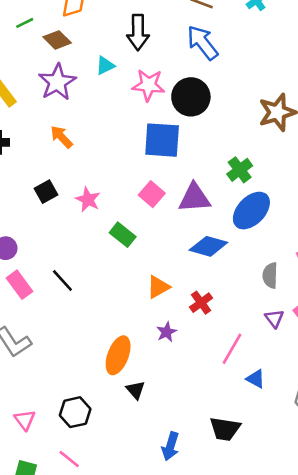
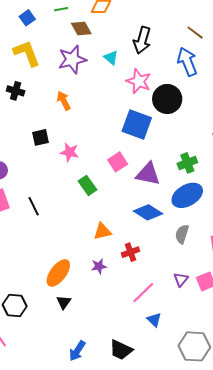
cyan triangle: (105, 65) -> (111, 58), turned 49
pink star: (88, 200) -> (70, 152), turned -30
gray semicircle: (270, 275) -> (182, 234), moved

